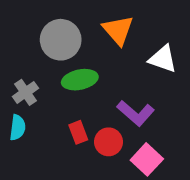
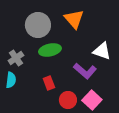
white triangle: (163, 59) -> (102, 51), moved
red circle: (109, 142) -> (68, 100), moved

